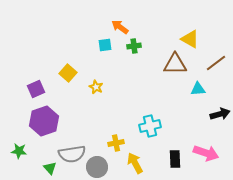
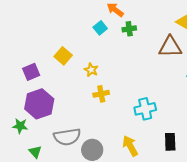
cyan square: (105, 45) -> (100, 28), turned -32
yellow cross: (116, 143) -> (101, 94), moved
green star: (19, 151) -> (20, 126), moved
green triangle: (50, 168) -> (35, 152), moved

